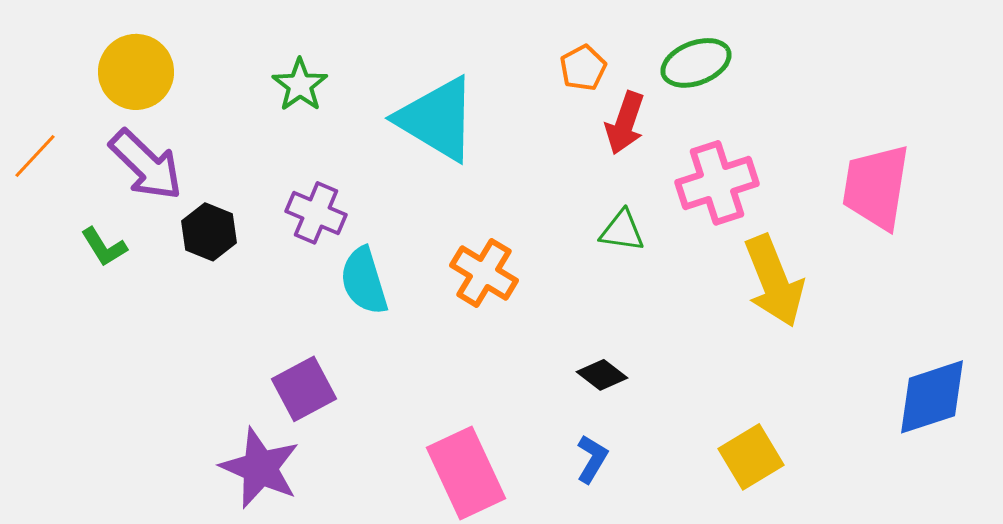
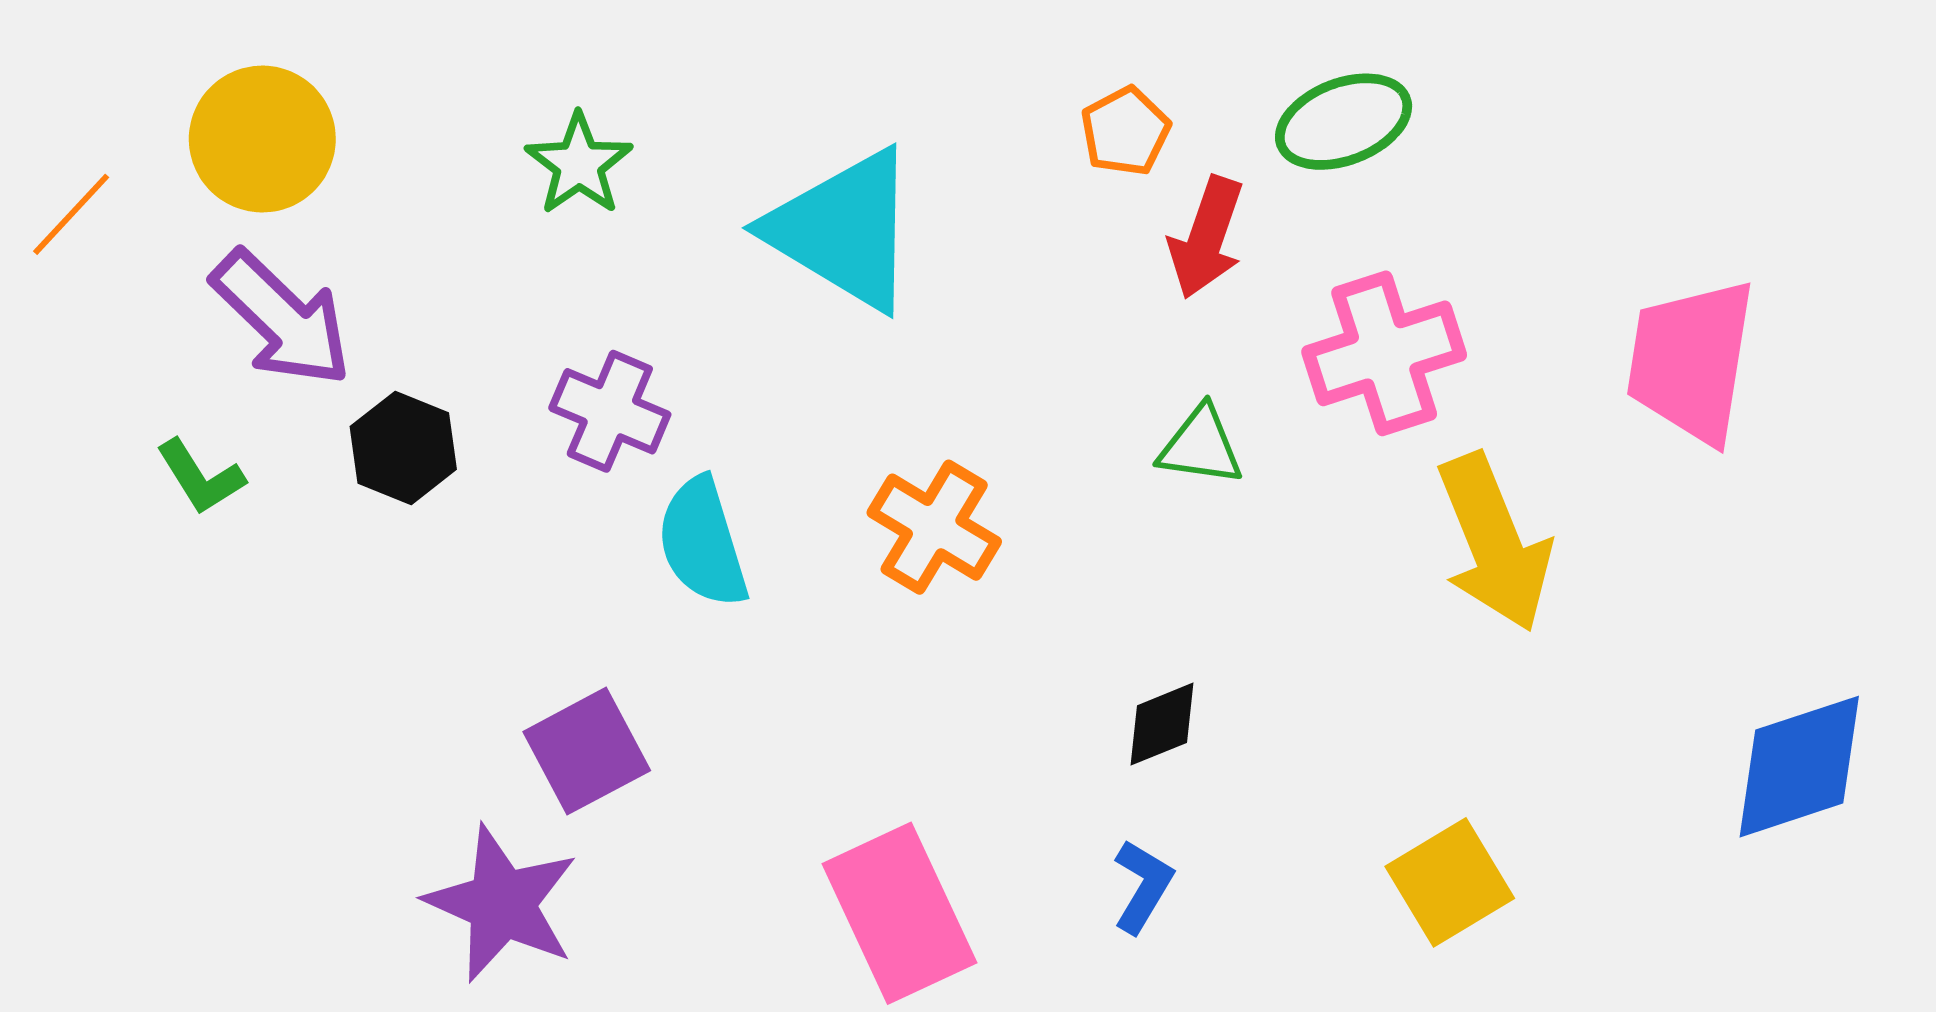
orange line: (35, 156) -> (71, 214), moved
black diamond: (602, 375) -> (1162, 724), turned -60

